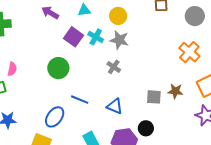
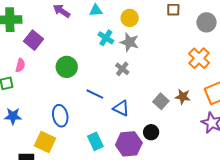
purple square: (73, 37) -> (34, 40), moved
gray square: (154, 97) -> (161, 101), turned 35
blue line: (80, 100) -> (95, 94), moved
blue ellipse: (55, 117) -> (60, 116), turned -50

